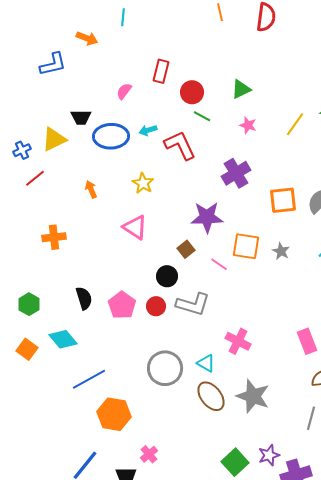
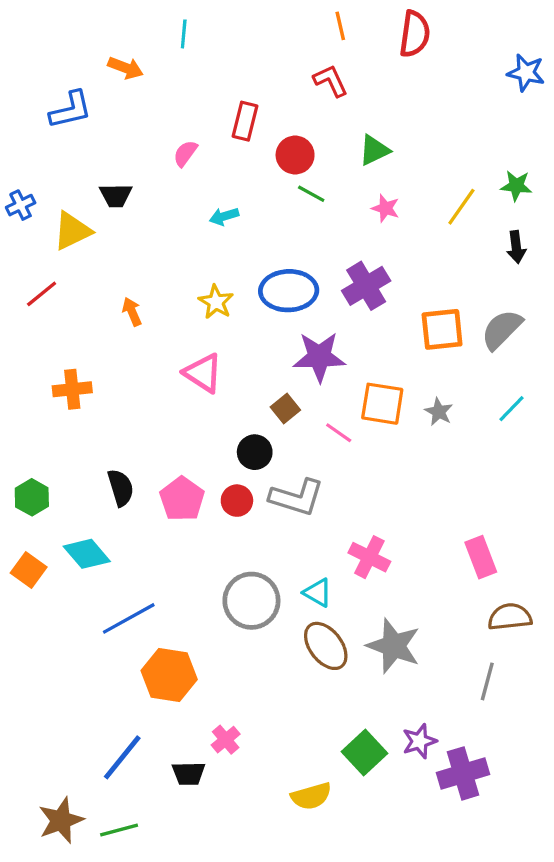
blue ellipse: (111, 136) -> (289, 291), moved
red L-shape: (180, 145) -> (331, 81), moved, size x0.7
blue cross: (22, 150) -> (21, 205), moved

